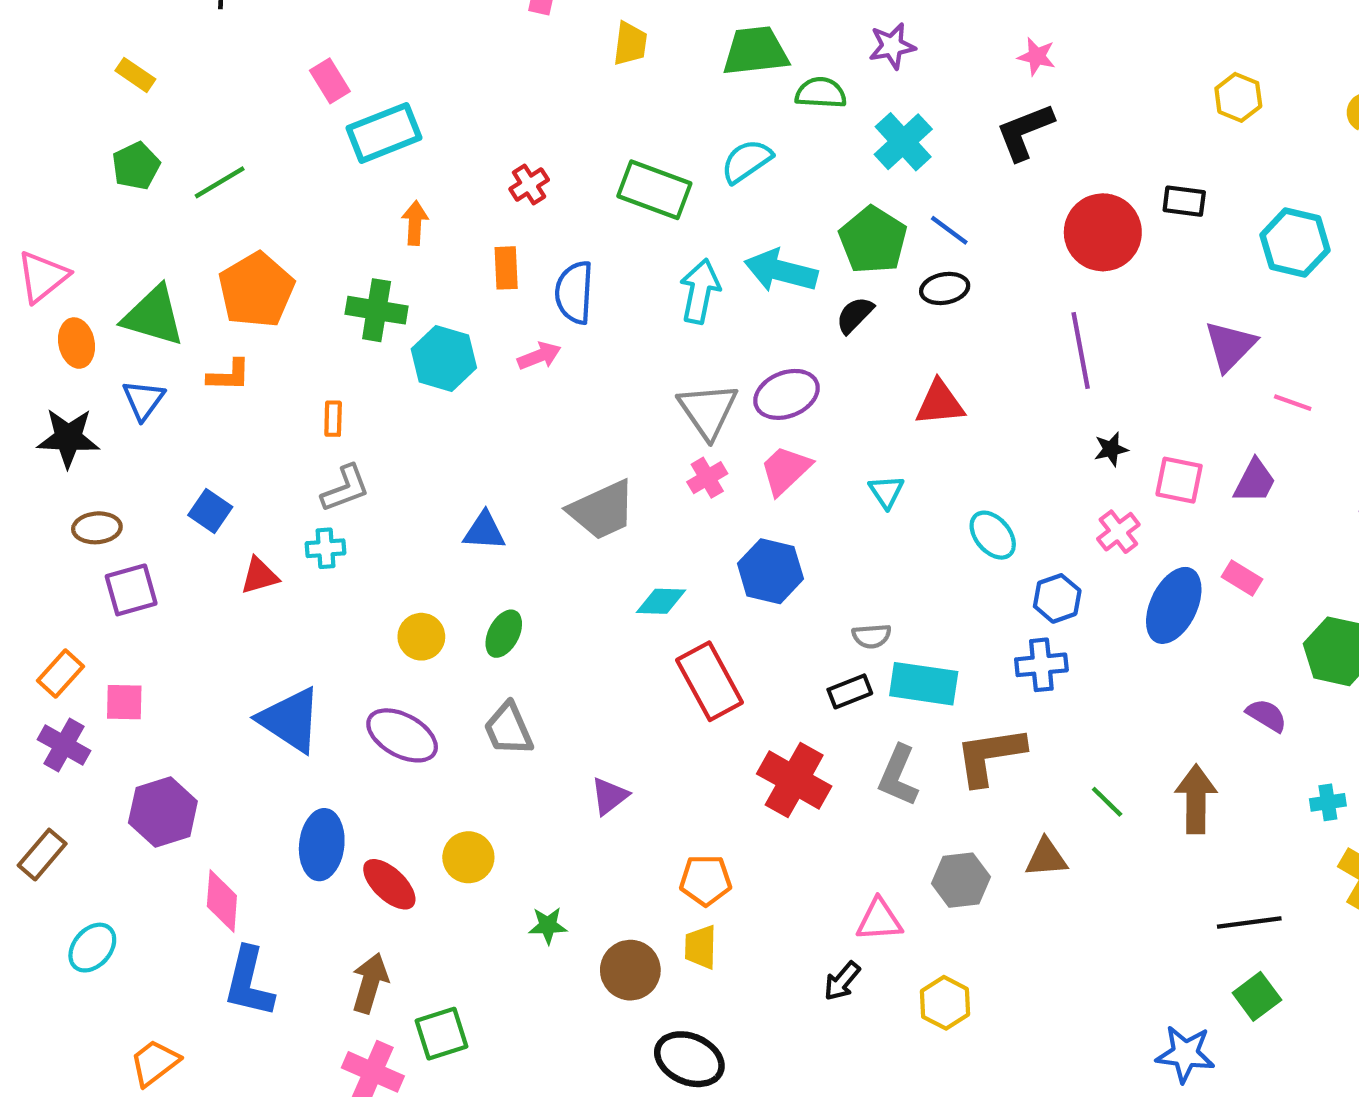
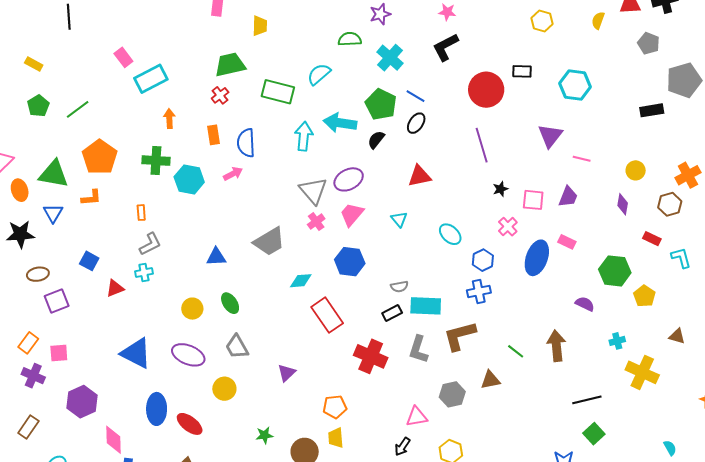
green trapezoid: (755, 51) -> (230, 65), moved
black ellipse: (945, 288) -> (416, 123), turned -40
green ellipse: (504, 634) -> (230, 303), turned -55
yellow circle: (468, 857) -> (224, 389), moved

